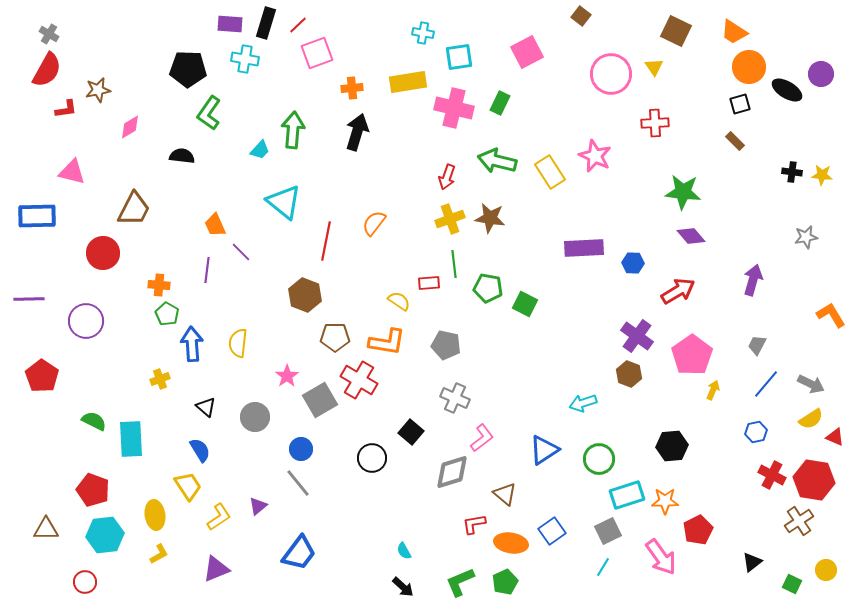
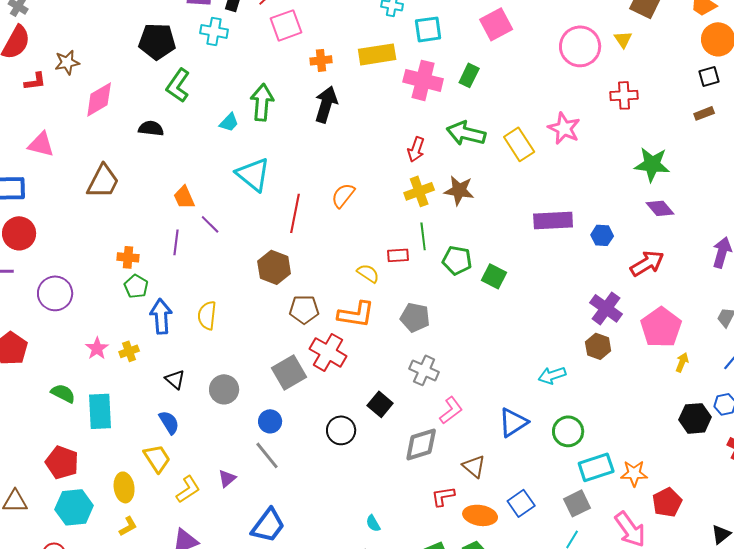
pink diamond: (130, 127) -> (99, 99), size x1.5
brown rectangle: (735, 141) -> (704, 113), turned -66
red circle: (103, 253) -> (19, 233), moved
pink star: (287, 376) -> (97, 348), moved
black hexagon: (672, 446) -> (695, 418), moved

